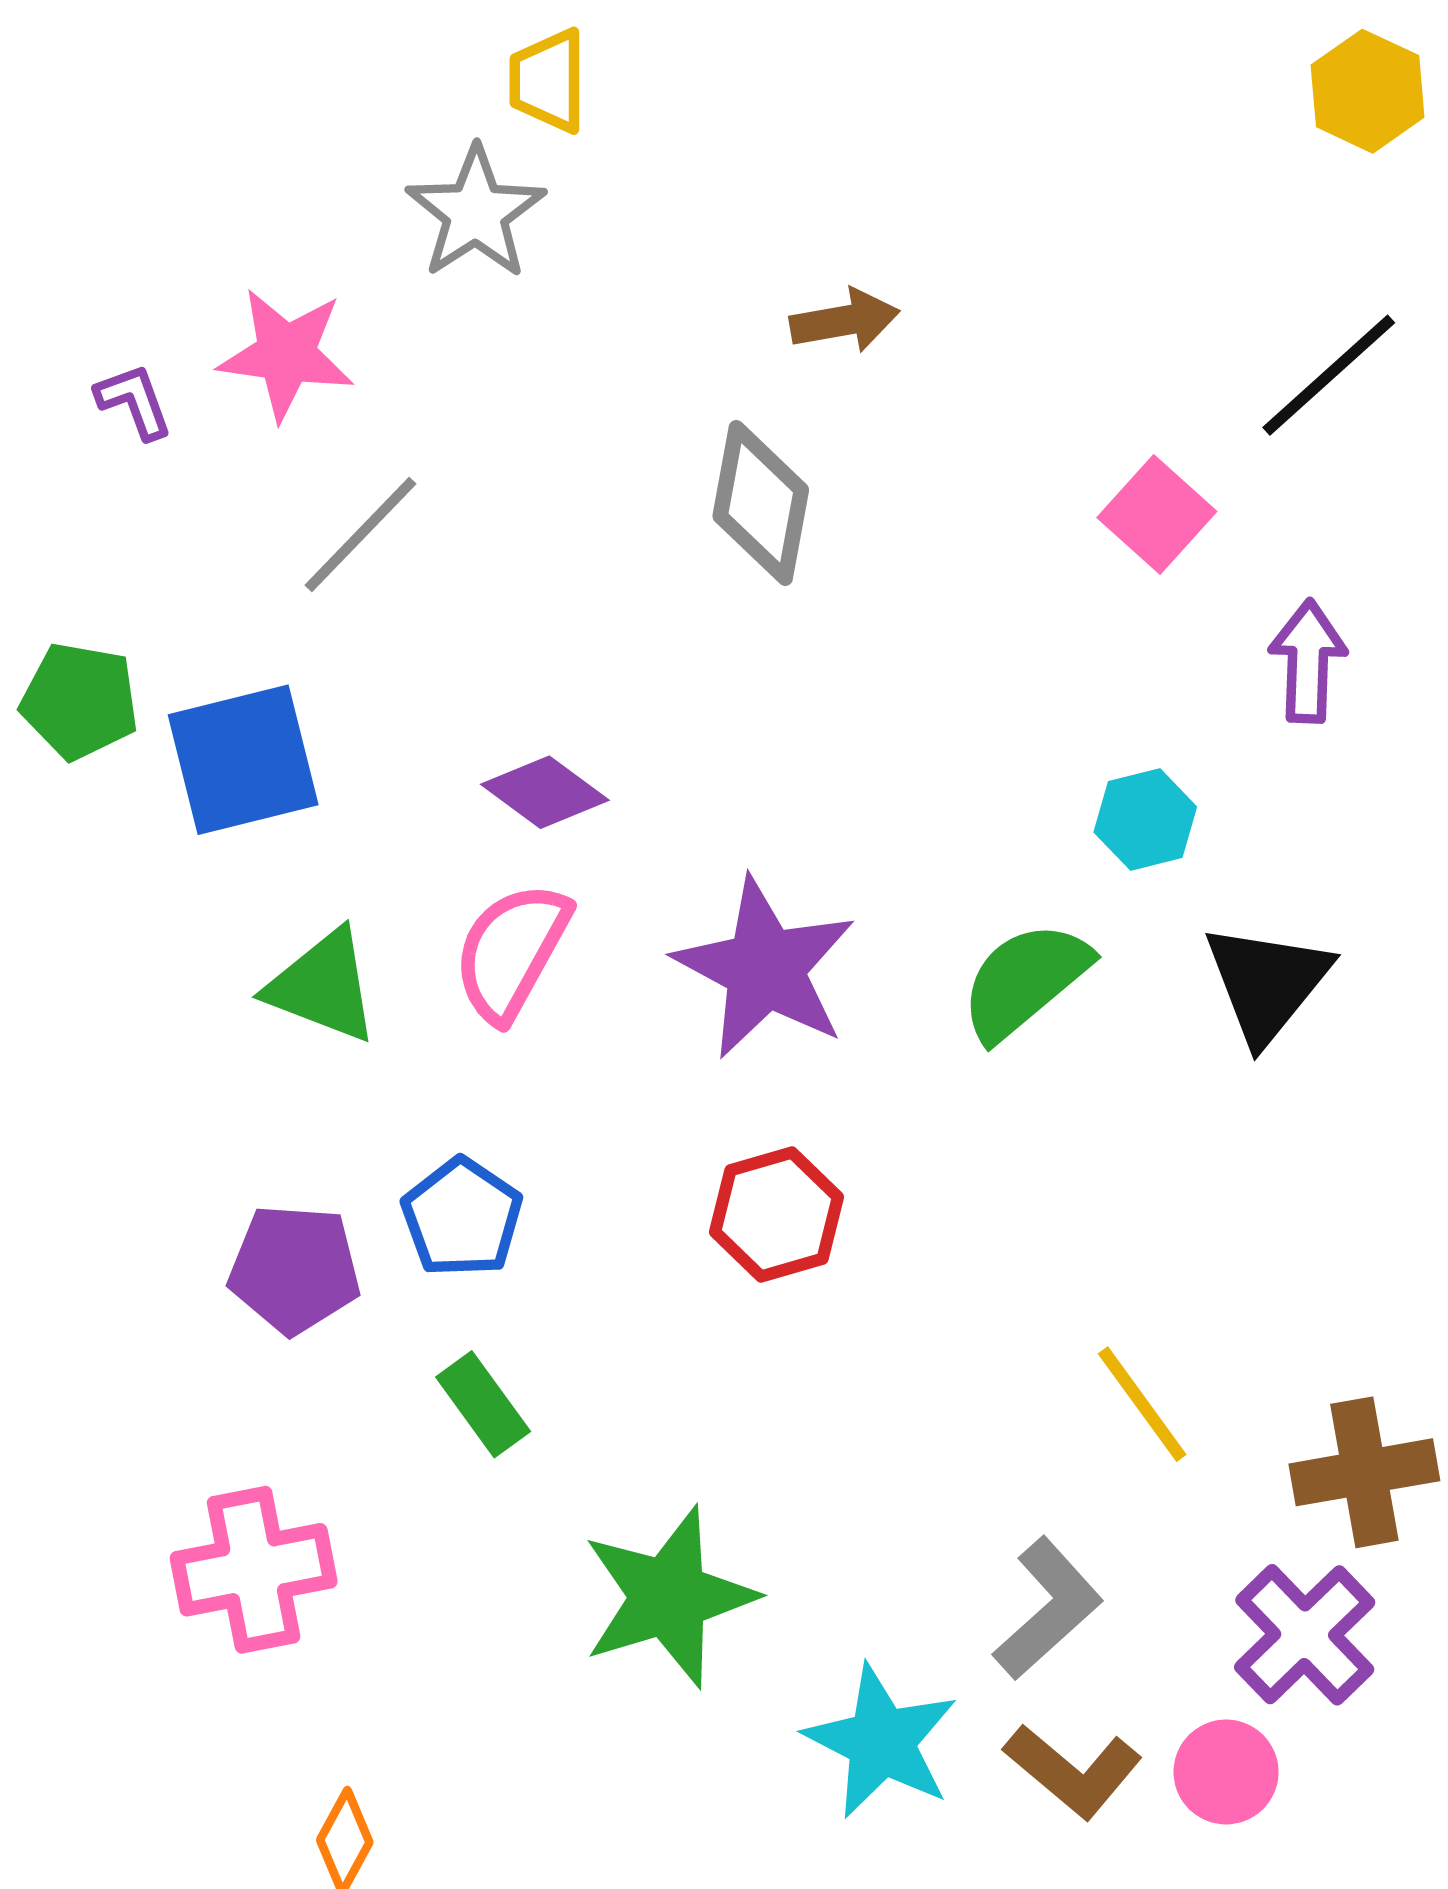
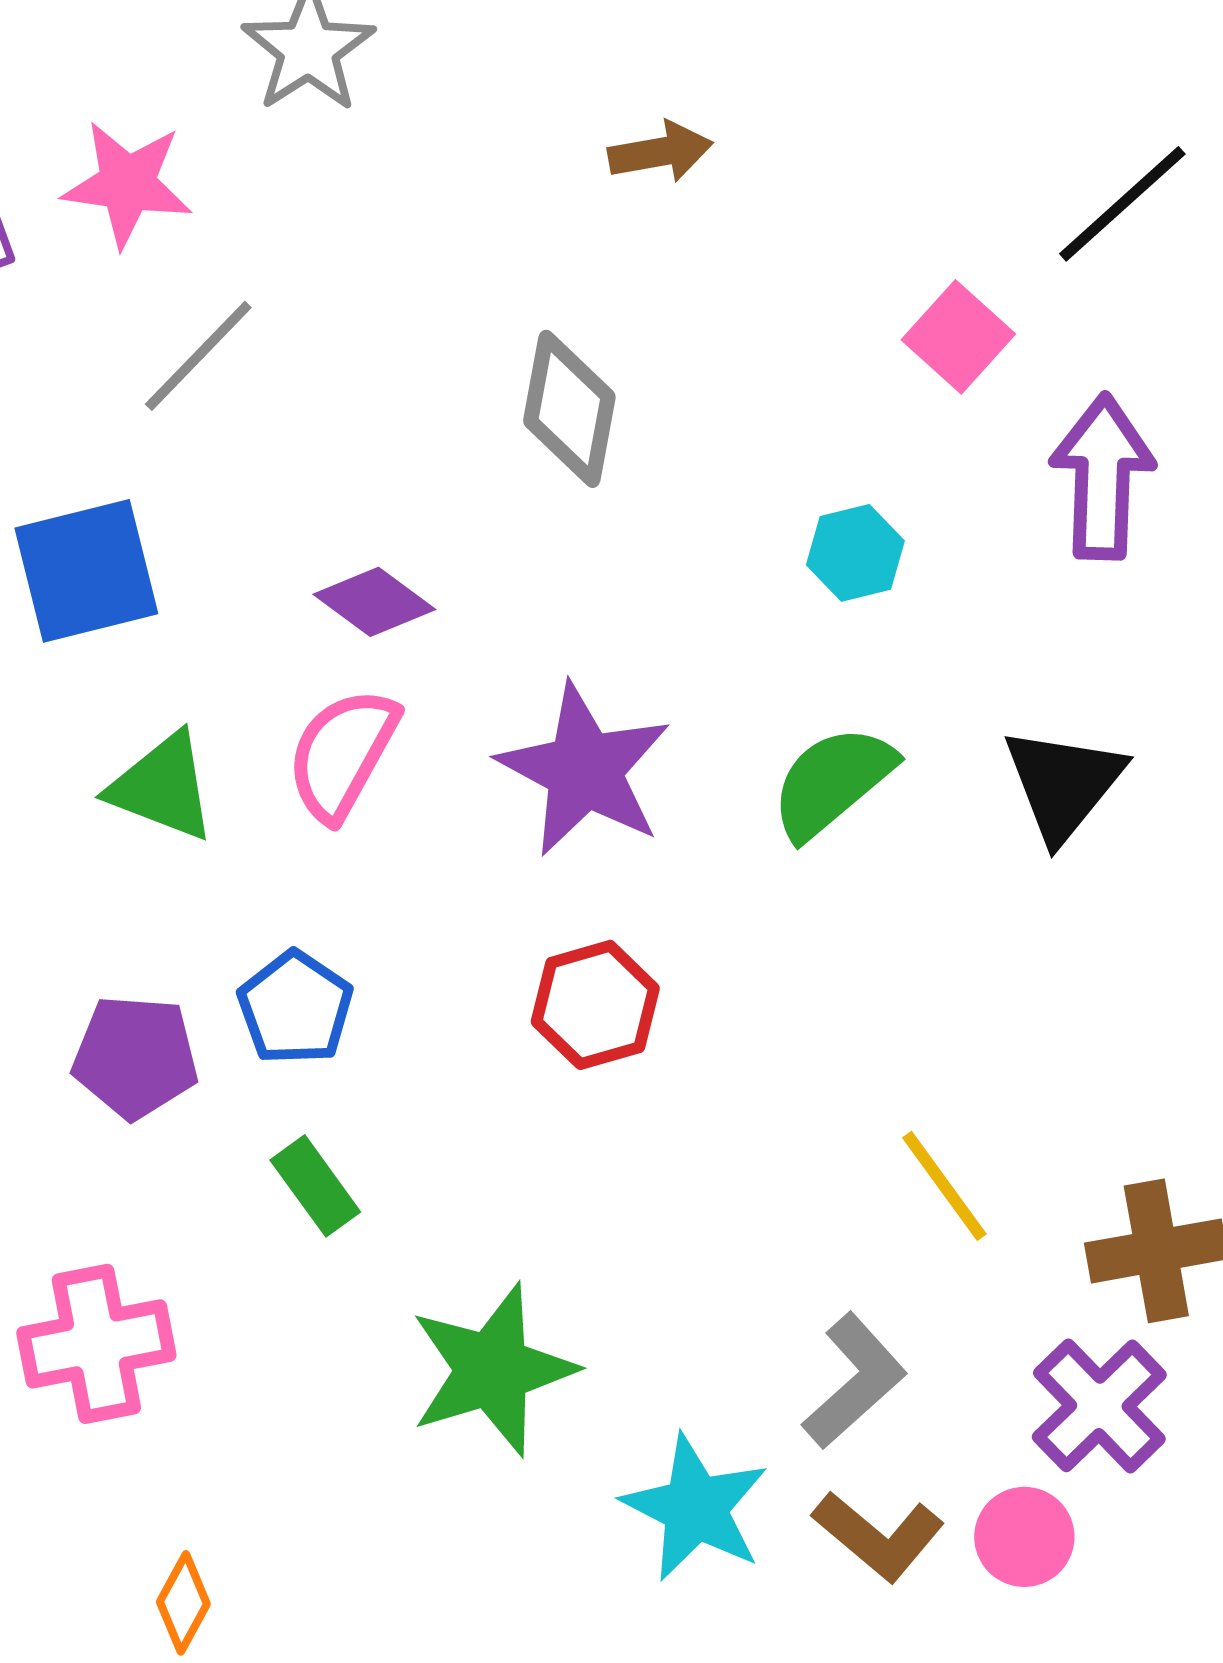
gray diamond: (761, 503) -> (569, 409), moved
purple arrow: (1308, 661) -> (1102, 477), size x1.4
cyan hexagon: (1145, 819) -> (855, 553), moved

